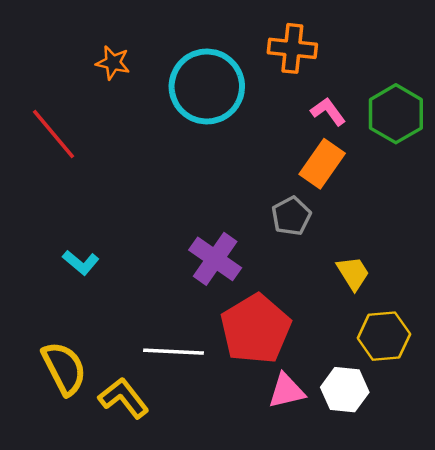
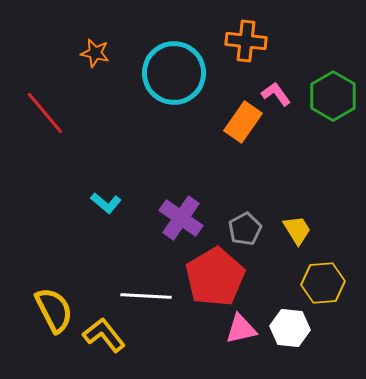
orange rectangle: (322, 164) -> (243, 122), moved
gray pentagon: (291, 216) -> (245, 229), moved
cyan L-shape: (81, 262) -> (106, 203), moved

